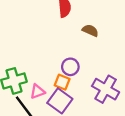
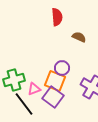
orange square: (62, 82) -> (55, 81), size x1.5

